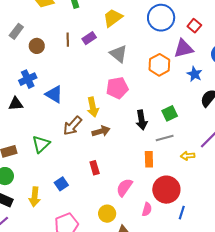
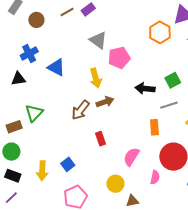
brown line: (68, 40) -> (67, 12), turned 64
gray triangle: (118, 54) -> (98, 40), moved
black arrow: (142, 120) -> (145, 88), turned 108
brown arrow: (72, 126) -> (80, 110), moved
green triangle: (41, 144) -> (34, 113), moved
blue square: (61, 184) -> (68, 164), moved

